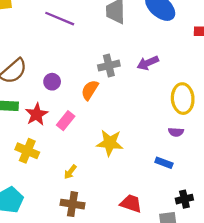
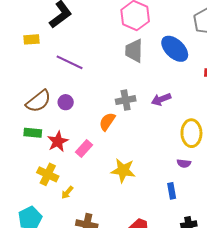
purple line: (60, 19) -> (70, 62), moved
purple circle: (52, 82) -> (66, 102), moved
blue rectangle: (164, 163) -> (172, 191), turned 56
yellow arrow: (70, 172) -> (67, 192), moved

